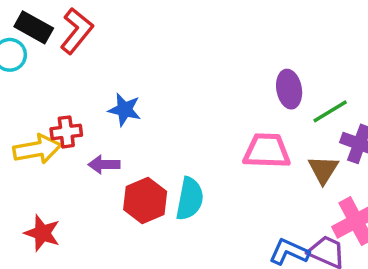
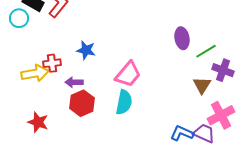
pink trapezoid: (267, 151) -> (128, 74), moved, turned 128
red hexagon: (145, 200) -> (82, 103), moved

